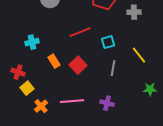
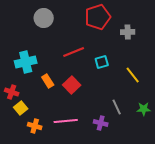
cyan cross: (32, 42) -> (26, 62), size x1.5
gray line: (113, 68) -> (117, 107), moved, turned -35
orange cross: (41, 106) -> (35, 126), turned -32

